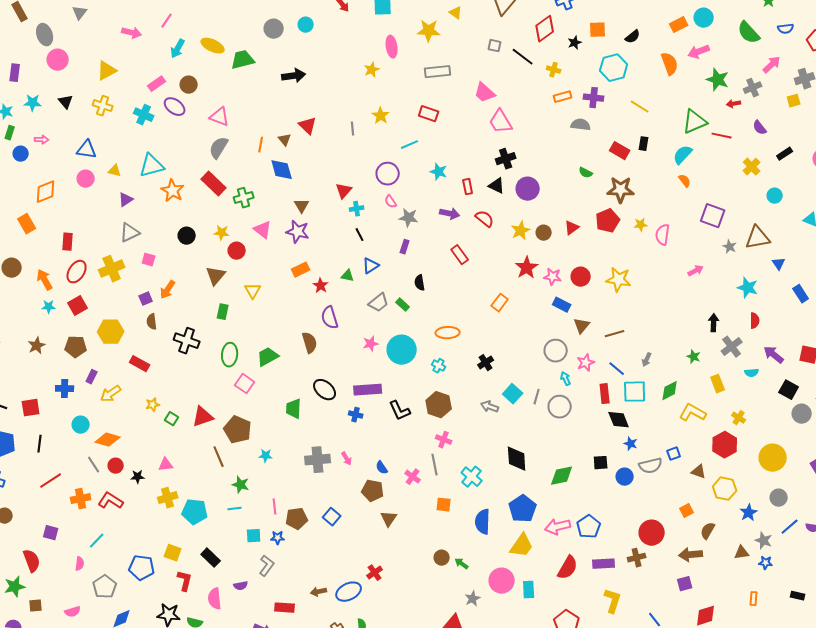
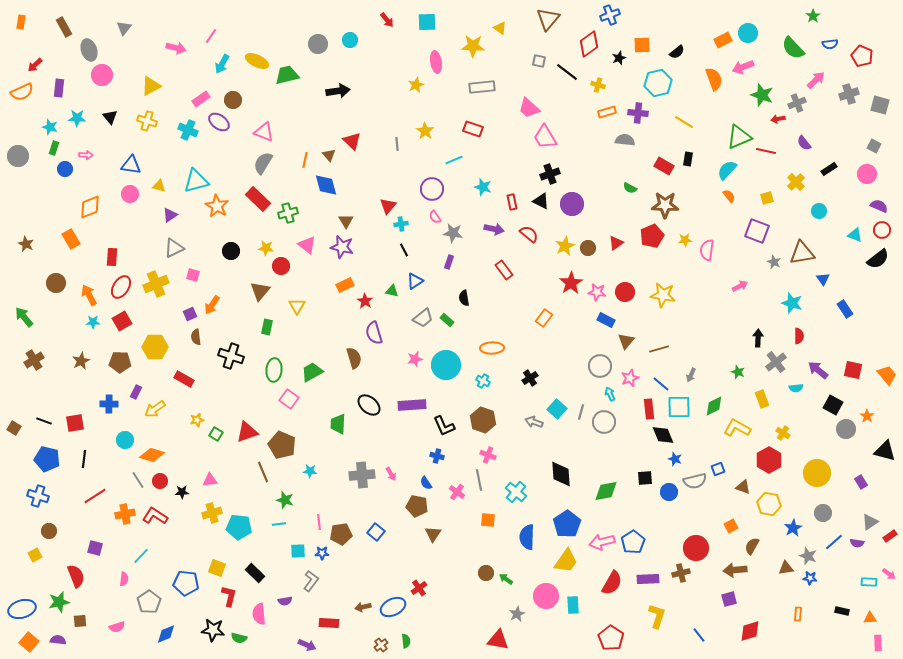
yellow square: (794, 101) -> (767, 198), moved
blue cross: (356, 415) -> (437, 456), moved

